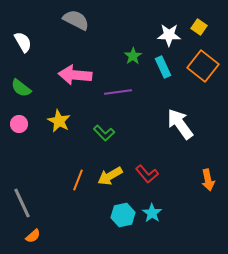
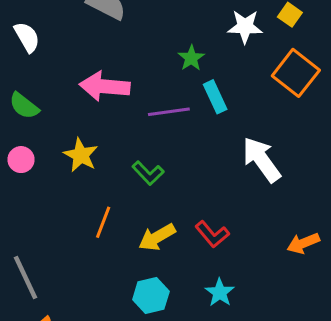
cyan rectangle: (163, 67) -> (215, 97), moved
orange line: (78, 180) -> (103, 222), moved
orange arrow: (208, 180) -> (303, 243), turned 80
cyan hexagon: (123, 215) -> (151, 295), moved

